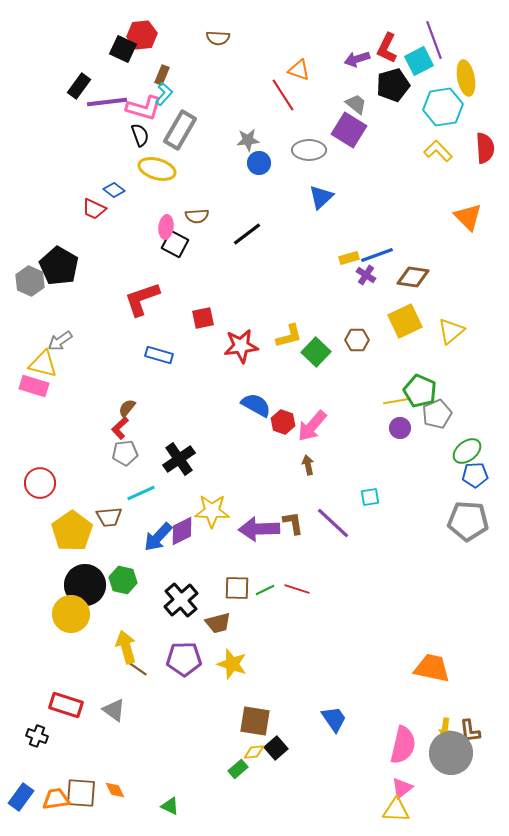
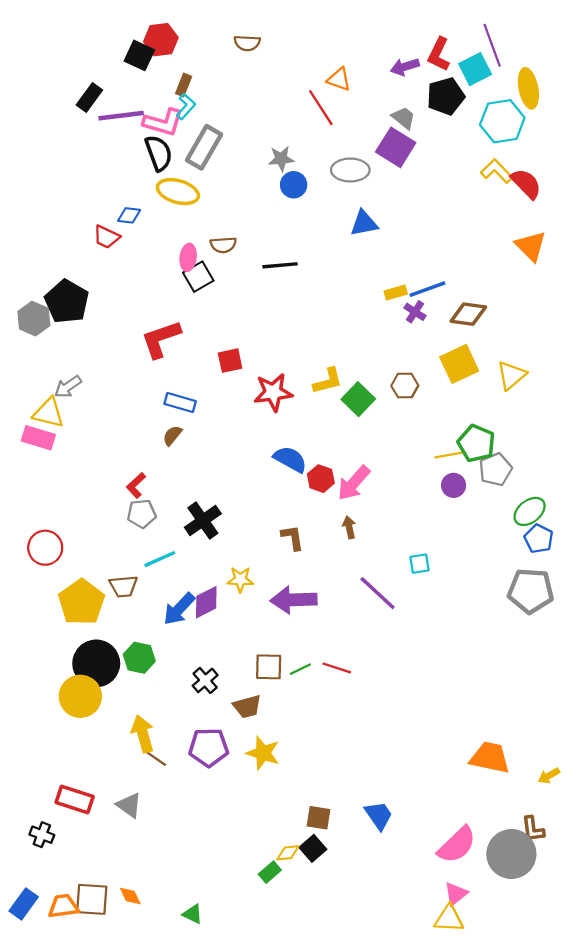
black semicircle: (140, 135) -> (159, 153), size x1.4
red semicircle: (485, 148) -> (526, 184), moved, turned -40
blue diamond: (114, 190) -> (129, 215), turned -30
blue triangle: (321, 197) -> (364, 223), turned 32
black line: (247, 234) -> (280, 265), turned 32
black square: (175, 244) -> (198, 277), turned 32
brown semicircle: (127, 408) -> (172, 435), moved
blue pentagon: (475, 475) -> (539, 539), turned 30
yellow star: (212, 511) -> (240, 579), size x0.7
brown L-shape: (293, 523) -> (292, 538), moved
black cross: (181, 600) -> (205, 680), size x0.7
brown square: (255, 721) -> (319, 818), moved, size x0.7
yellow arrow: (445, 728) -> (549, 776), moved, turned 54
pink semicircle: (403, 745) -> (457, 845), turned 33

